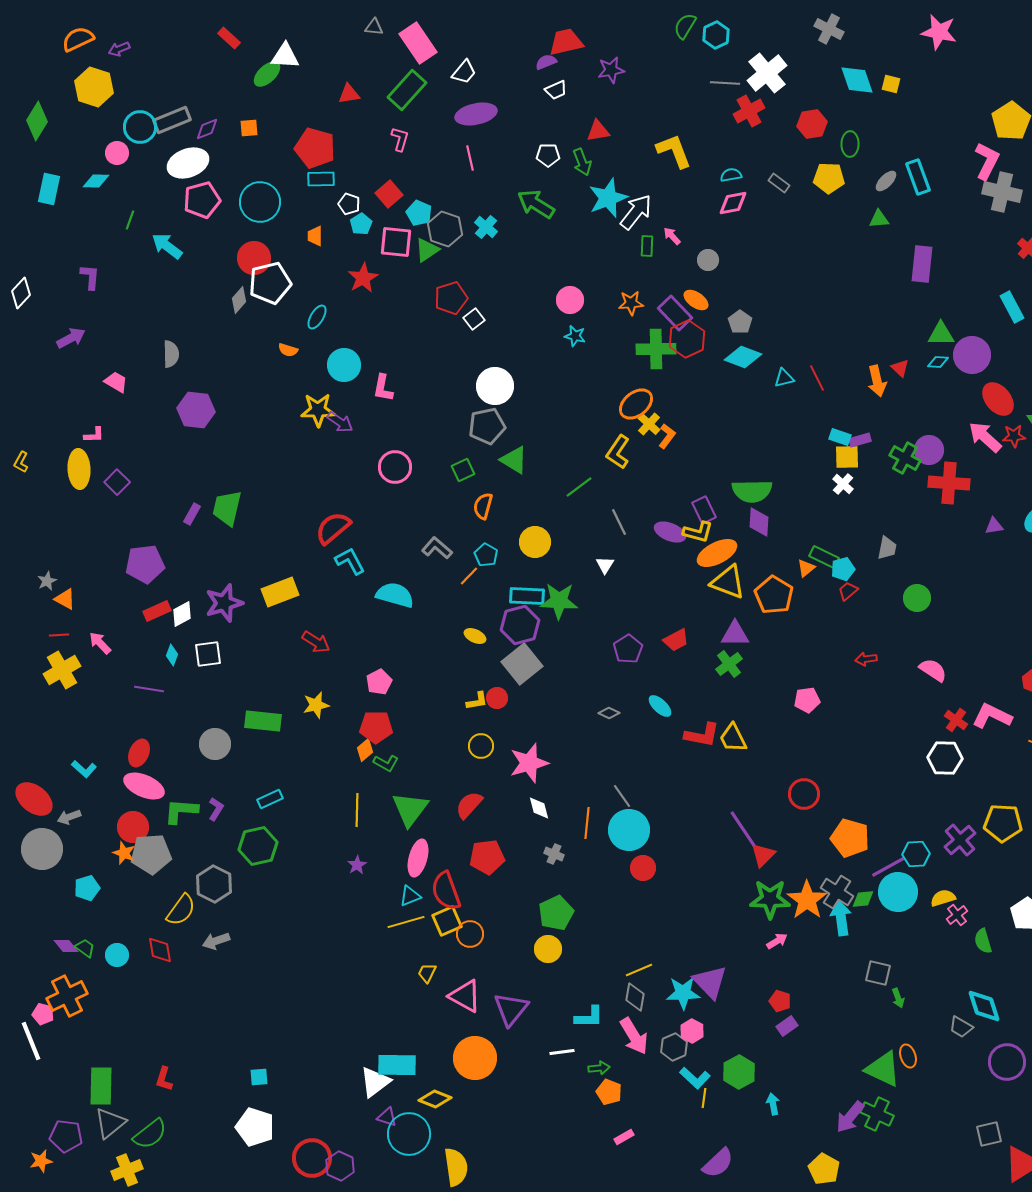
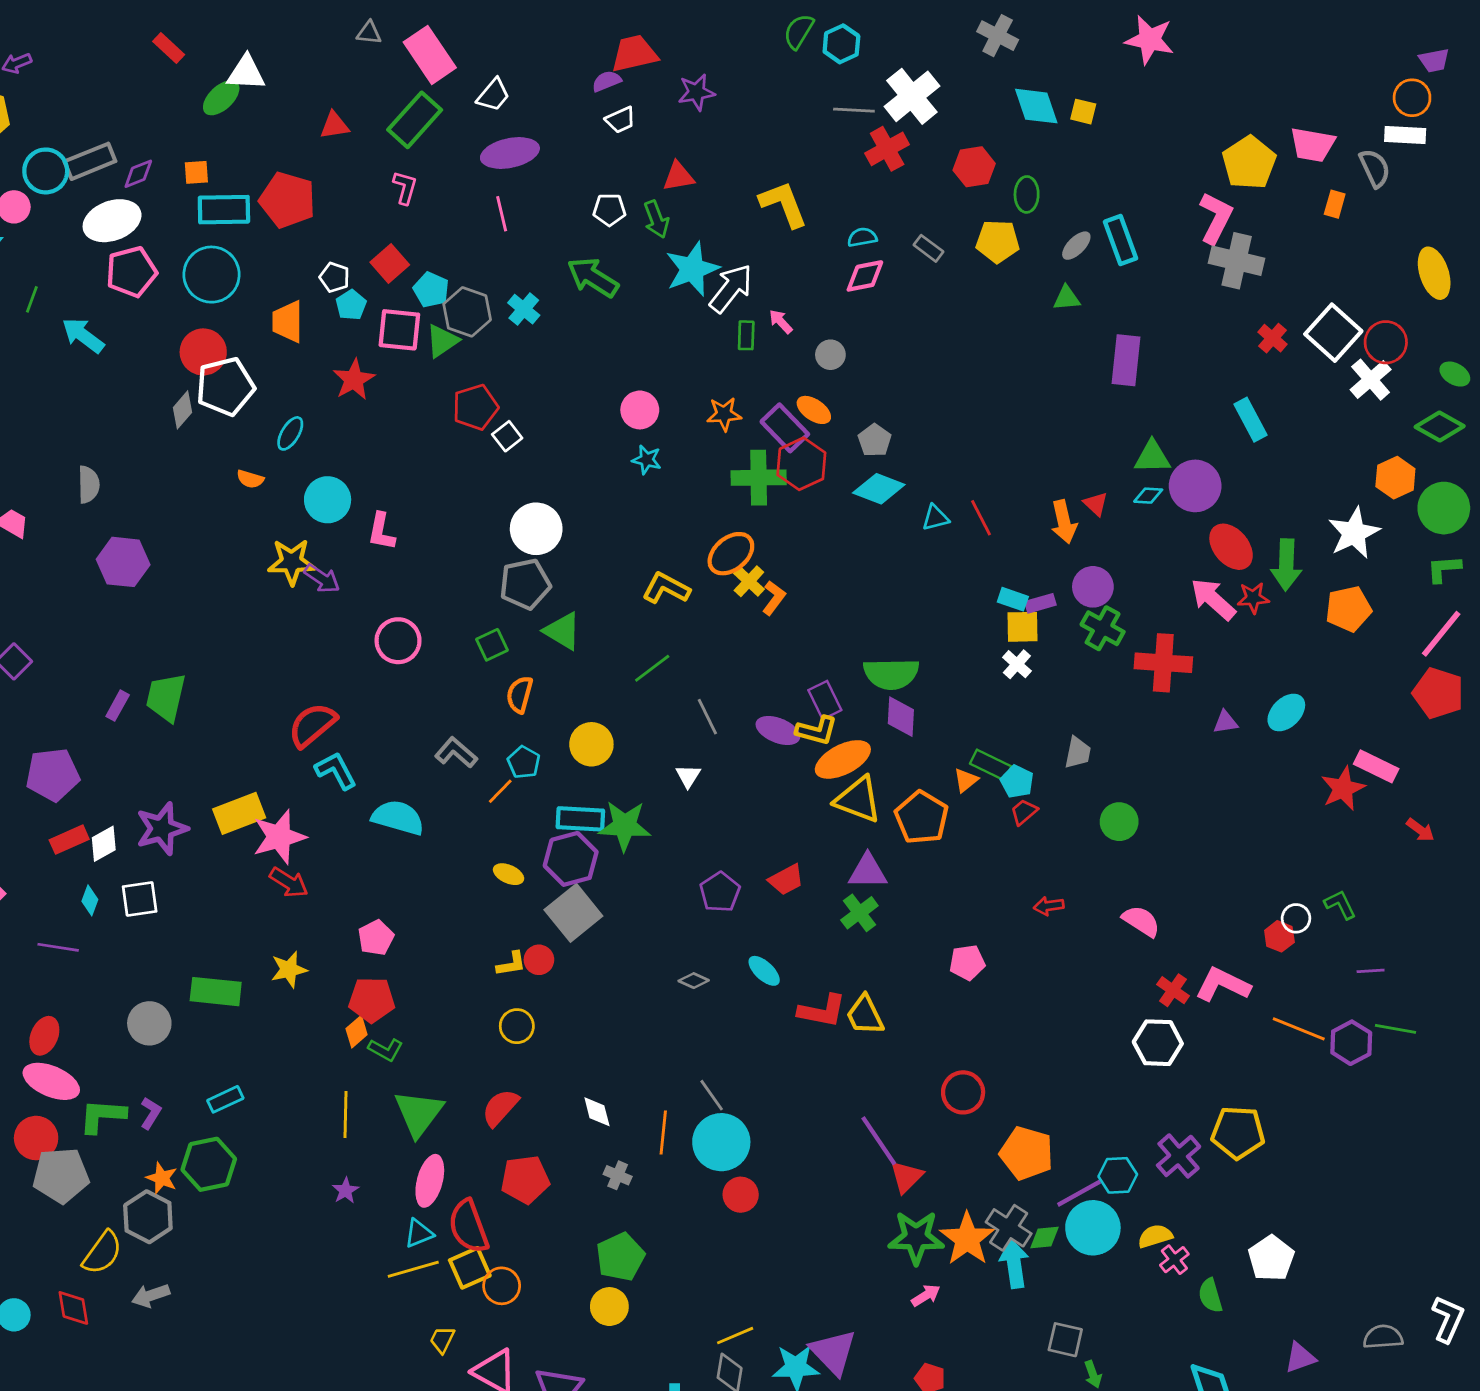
cyan rectangle: (321, 179) -> (224, 210), moved, size x1.4
orange trapezoid: (315, 236) -> (287, 322), size x1.5
purple circle: (929, 450) -> (1093, 587), moved
yellow L-shape: (618, 452) -> (666, 588), moved, turned 84
cyan pentagon: (843, 569) -> (1017, 782), turned -30
pink star: (529, 763) -> (279, 837), moved
orange star: (124, 853) -> (162, 1178), moved

